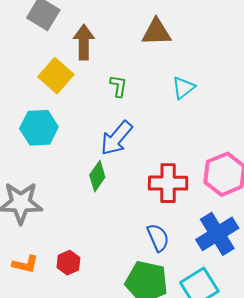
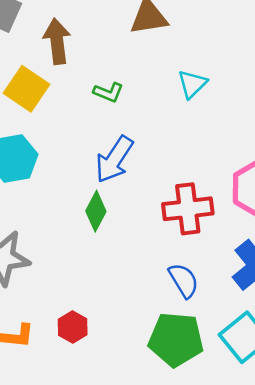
green L-shape: (118, 86) -> (108, 92), turned 110

